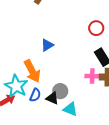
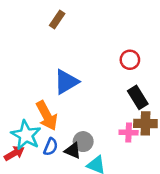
blue triangle: (47, 45) -> (66, 82), size x1.5
pink cross: (92, 76) -> (129, 133), moved

